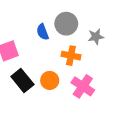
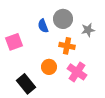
black rectangle: (22, 80) -> (26, 84), moved

